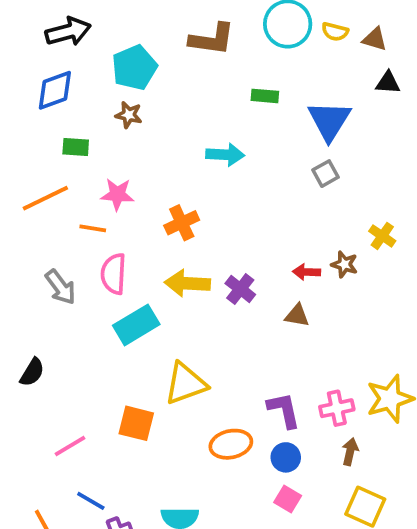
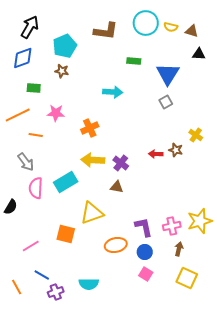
black arrow: (68, 32) -> (30, 27), turned -45
orange line: (93, 228) -> (36, 135), moved
pink semicircle: (114, 274) -> (36, 188), moved
brown triangle: (297, 315) -> (117, 187), moved

